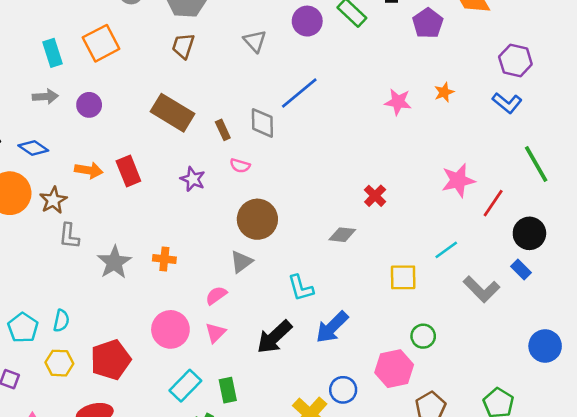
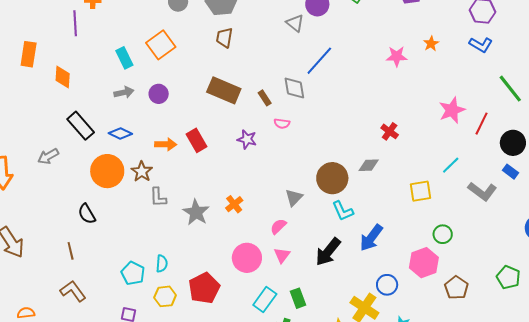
gray triangle: (255, 41) -> (295, 23), moved
brown circle: (257, 219) -> (332, 178), moved
orange cross: (164, 259) -> (234, 204), turned -36

